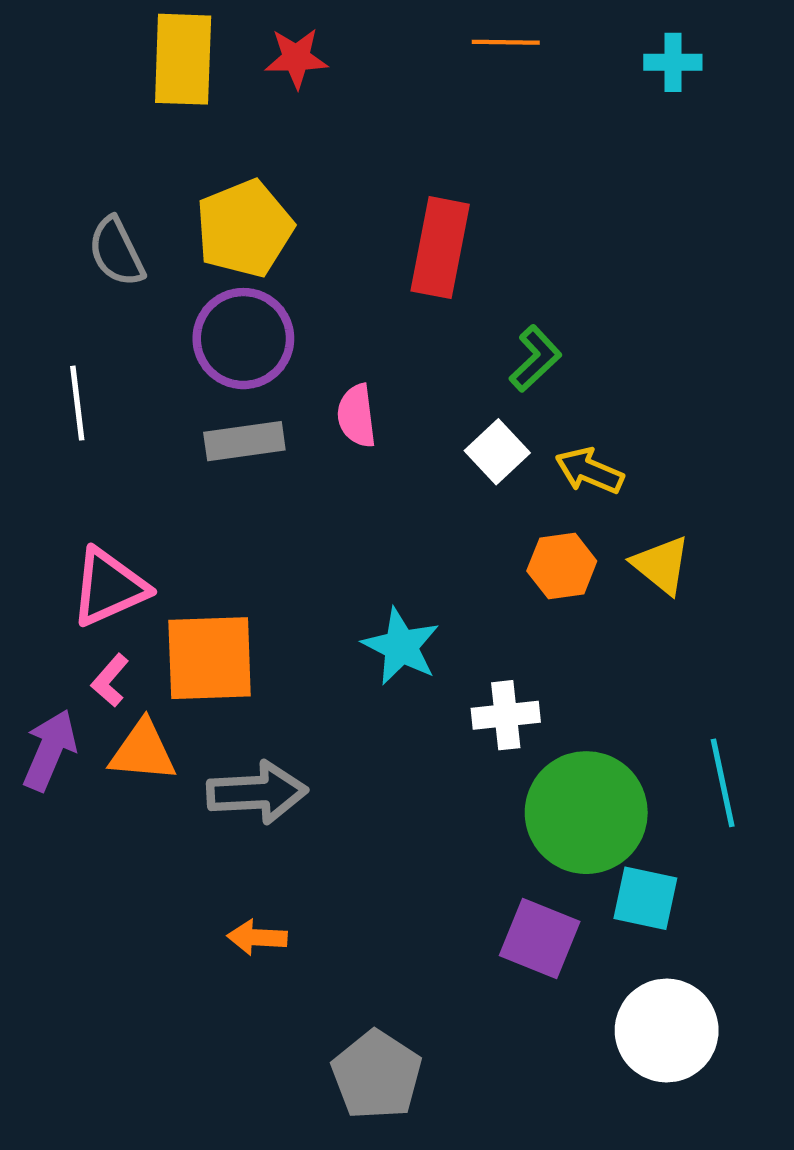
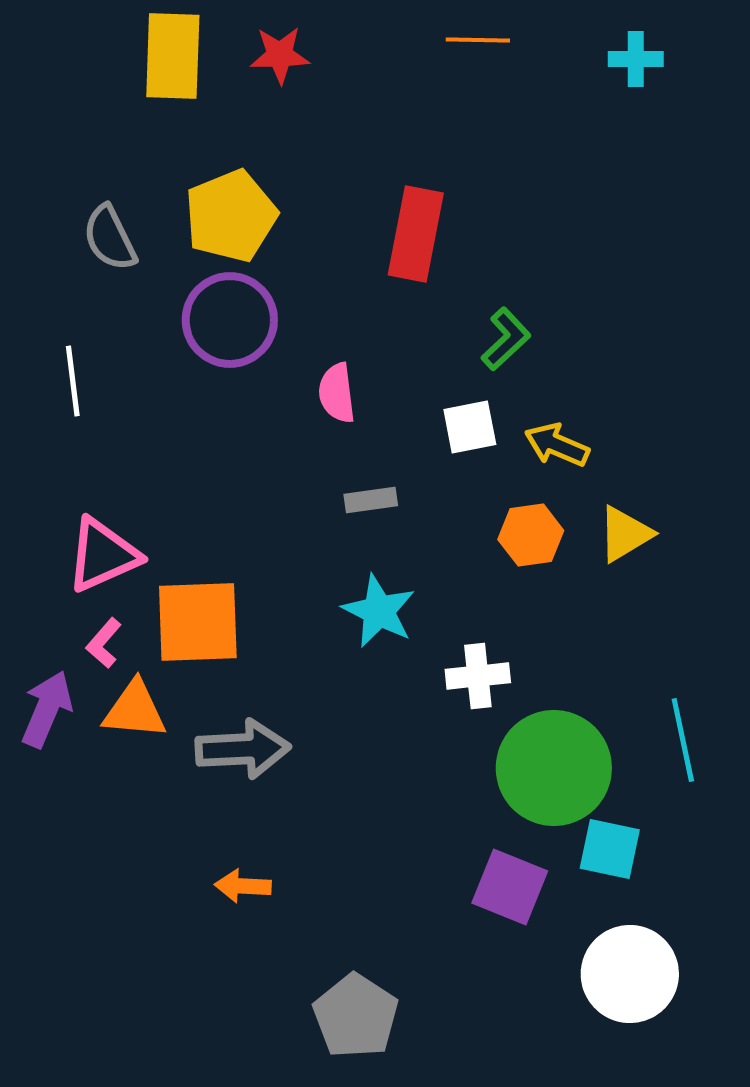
gray rectangle: (244, 441) -> (371, 500), moved, size x0.7
white square: (497, 452) -> (470, 427), turned 32
yellow triangle: (661, 565) -> (625, 534), turned 50

